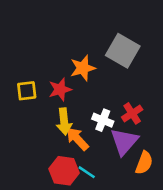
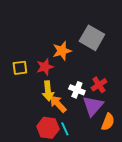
cyan line: (87, 172) -> (65, 129), turned 32

